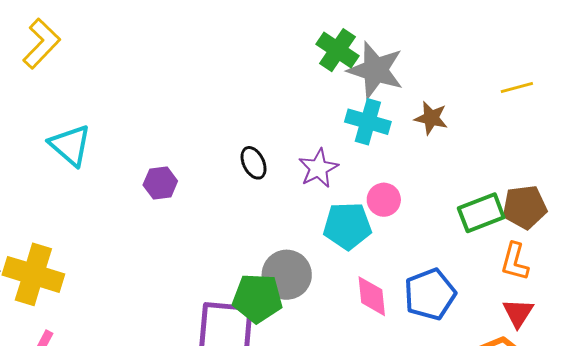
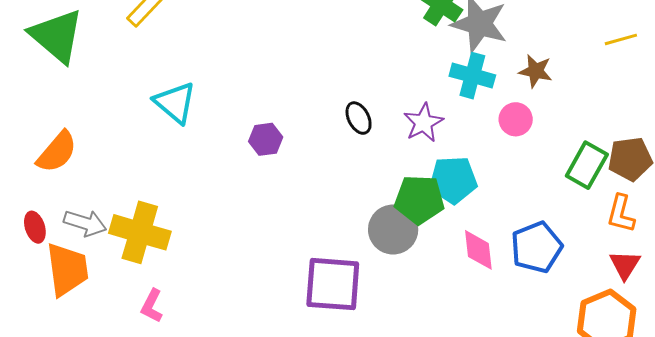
pink circle: (384, 200) -> (516, 119), moved
green rectangle: (481, 213) -> (587, 165), turned -39
green pentagon: (257, 298) -> (419, 200), moved

